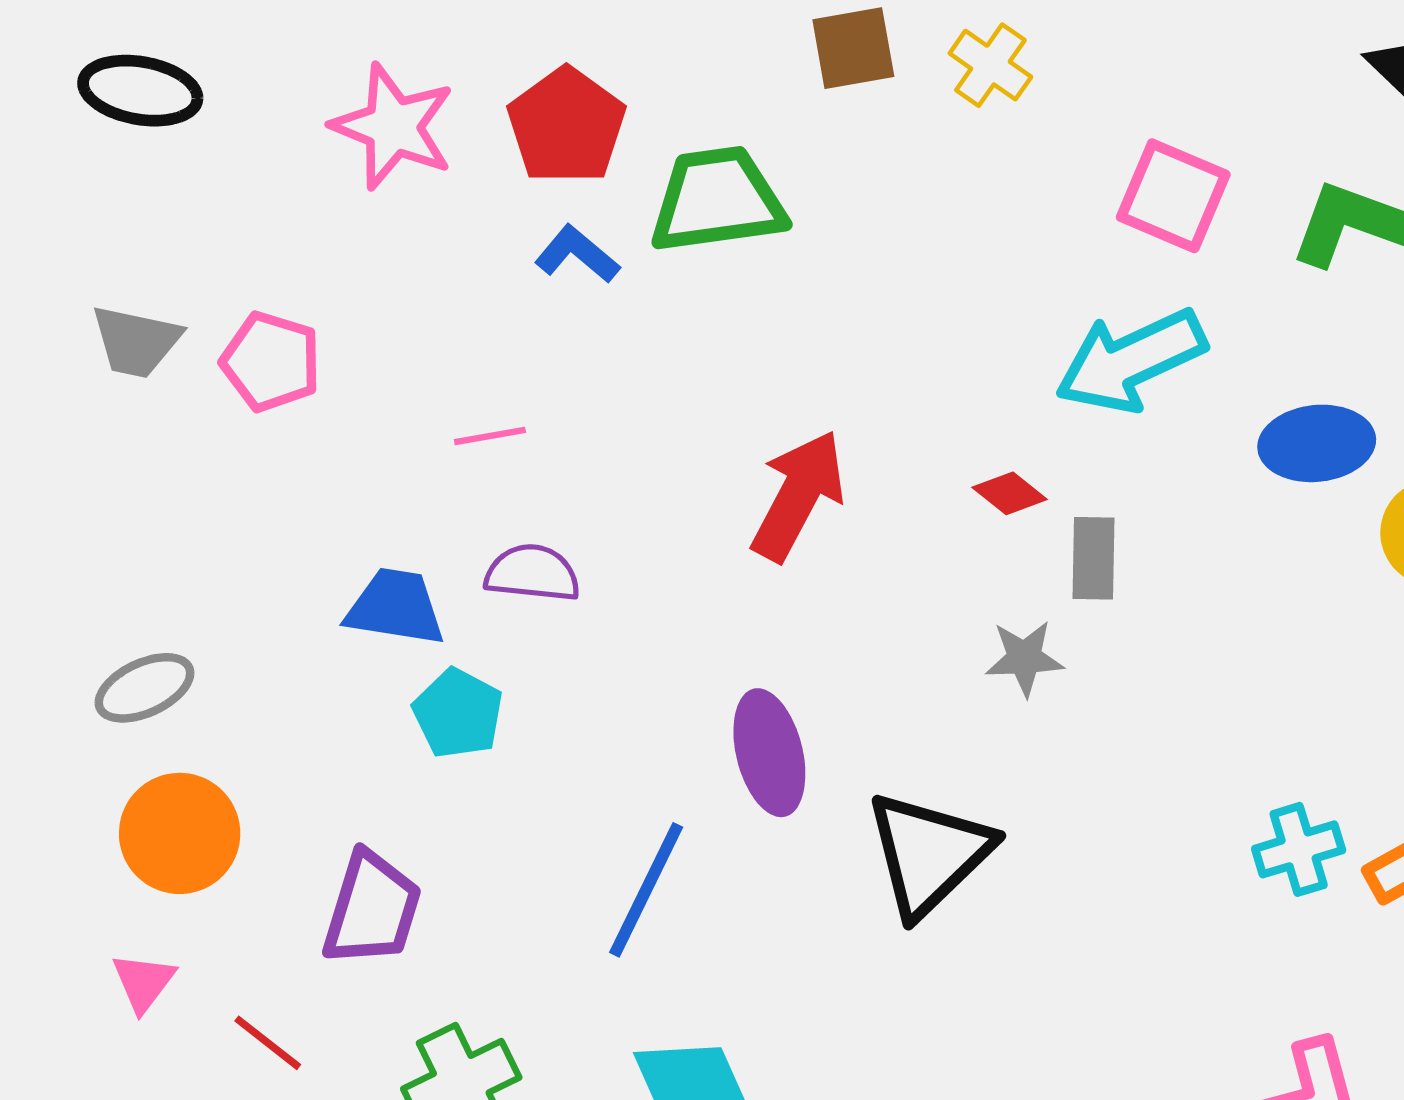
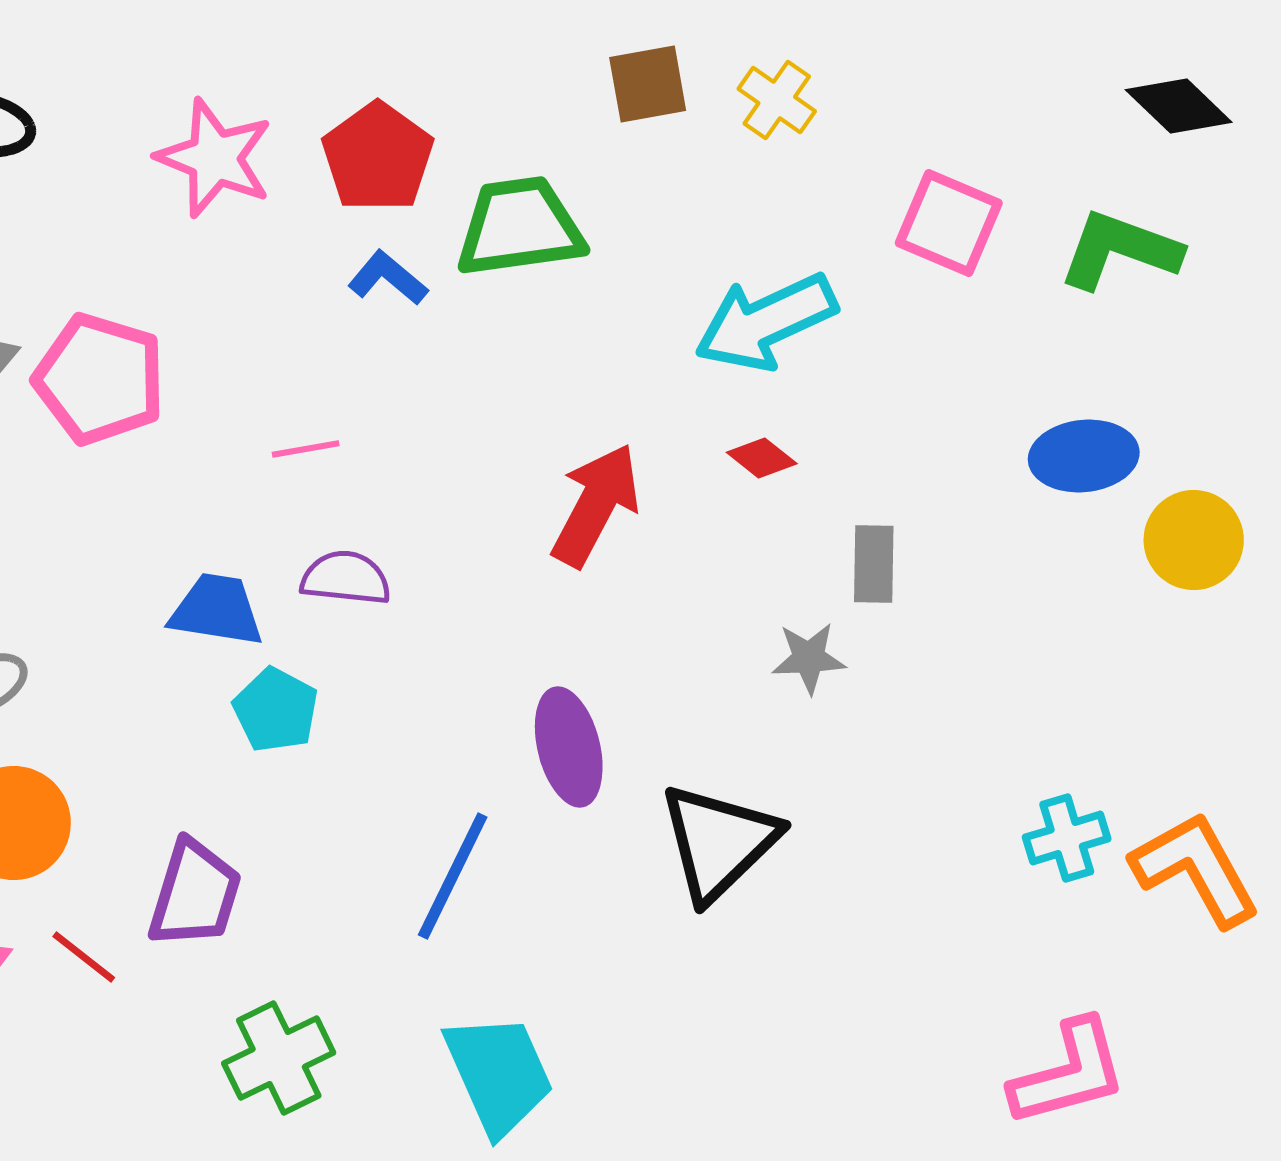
cyan arrow: (1131, 361) -> (766, 322), moved
pink pentagon: (271, 362) -> (100, 379), size x1.4
red diamond: (1010, 493) -> (762, 458), moved
red line: (268, 1043) -> (84, 957), moved

